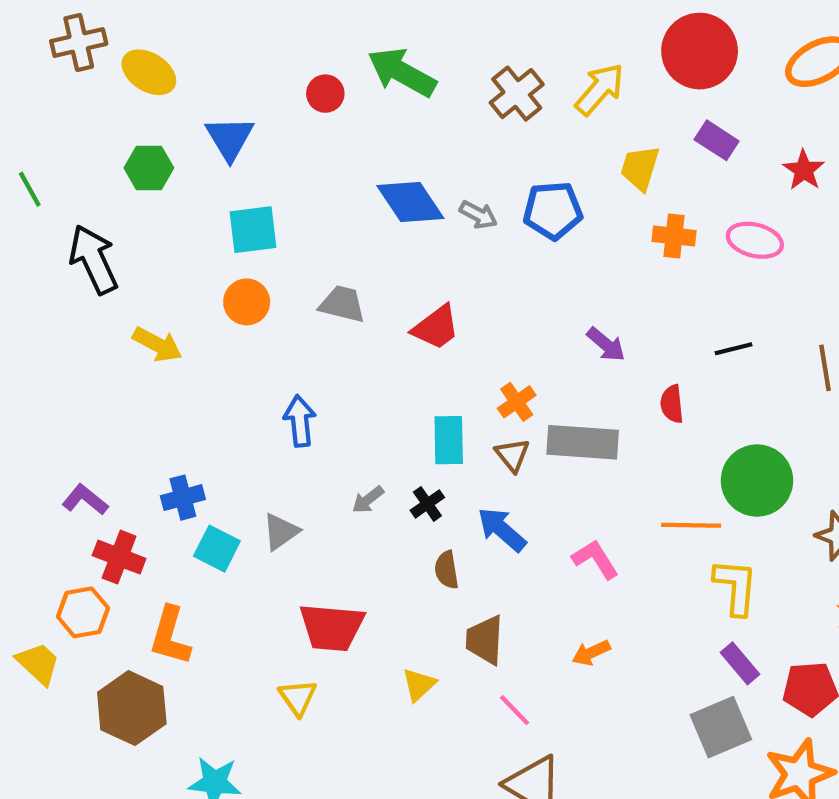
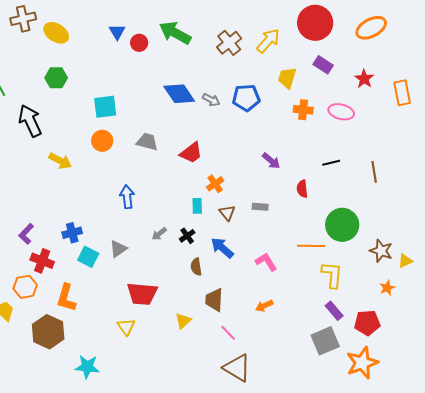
blue triangle: (230, 138) -> (117, 32), moved, size x0.7
orange cross: (517, 402) -> (215, 184), moved
cyan rectangle: (449, 440) -> (197, 206), size x0.7
gray rectangle: (583, 442) -> (260, 207), size x0.5
purple L-shape: (85, 500) -> (26, 234), turned -85

